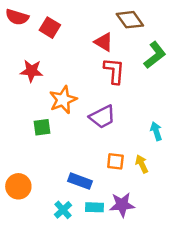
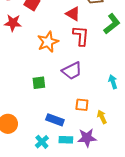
red star: (31, 71) -> (13, 23), moved
orange star: (63, 100) -> (48, 42), moved
green square: (42, 127) -> (39, 83), moved
yellow arrow: (142, 164) -> (102, 117), moved

